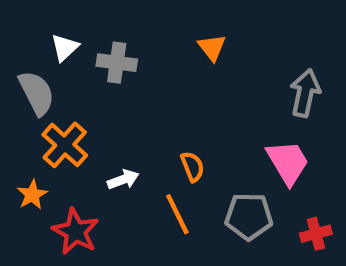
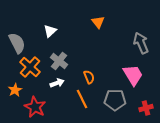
white triangle: (65, 47) -> (50, 31), moved
gray cross: (117, 63) -> (59, 61), moved, turned 30
gray arrow: (305, 93) -> (141, 43), turned -35

